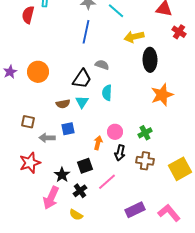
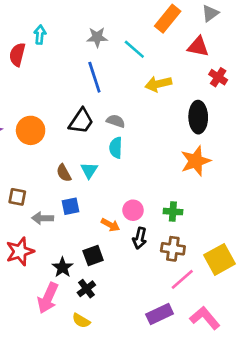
blue line: (86, 32) -> (94, 77), turned -30
black ellipse: (150, 60) -> (198, 117), moved
black trapezoid: (82, 79) -> (81, 121), moved
cyan semicircle: (107, 93) -> (116, 148), moved
brown semicircle: (63, 104) -> (64, 173), turned 72
green cross: (145, 133) -> (173, 212), turned 32
orange arrow: (98, 143) -> (110, 225), turned 104
pink line: (107, 182) -> (182, 279), moved

